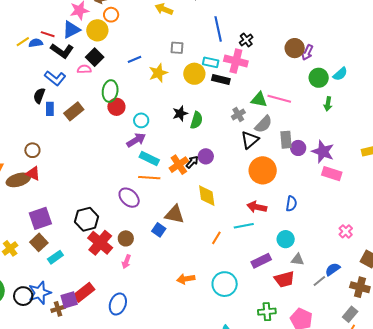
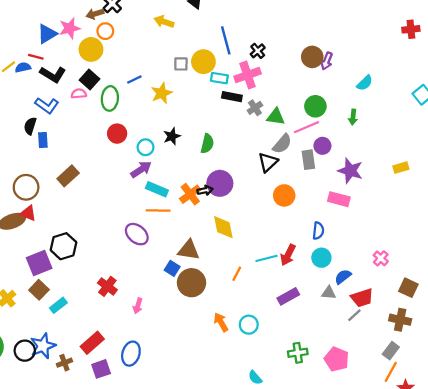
blue triangle: (71, 30) -> (47, 34), moved
pink cross: (236, 61) -> (248, 75), turned -30
yellow circle: (194, 74) -> (203, 62), moved
green circle: (319, 78) -> (315, 106), moved
green ellipse: (110, 91) -> (110, 98), moved
pink line: (279, 99) -> (307, 127), moved, turned -35
brown rectangle: (74, 111) -> (68, 176), moved
black star: (180, 113) -> (172, 136), moved
gray cross: (238, 115) -> (255, 108), moved
purple circle: (298, 148) -> (322, 146), moved
brown circle: (32, 150) -> (26, 187), size x1.5
purple circle: (206, 156) -> (220, 183), size x1.5
black arrow: (192, 162) -> (205, 190), turned 40
orange circle: (263, 170) -> (284, 195), size x0.7
pink rectangle: (332, 174) -> (339, 199), moved
red arrow: (257, 207) -> (288, 255), moved, turned -72
black hexagon: (87, 219) -> (63, 246), moved
brown circle: (126, 238) -> (191, 283), moved, size x1.6
cyan circle: (286, 239) -> (321, 258), moved
red cross: (100, 243) -> (107, 286), size x0.7
blue semicircle: (333, 269) -> (343, 277), moved
orange arrow: (186, 279) -> (221, 322), moved, turned 72
red trapezoid: (284, 279) -> (362, 298), moved
cyan circle: (225, 284) -> (249, 325), size x0.7
purple square: (69, 300) -> (101, 369), moved

